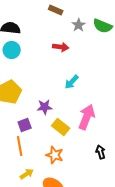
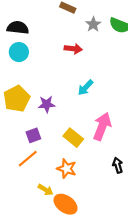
purple star: (45, 107) -> (47, 104), moved
orange line: (20, 146) -> (28, 159), turned 60
yellow arrow: (27, 174) -> (46, 190), moved, turned 64

